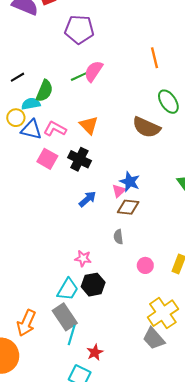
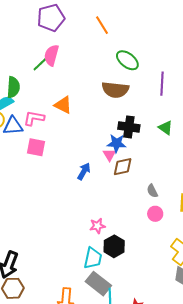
purple pentagon: (79, 29) -> (51, 18), moved
black cross: (79, 159) -> (129, 127), moved
gray semicircle: (118, 237) -> (152, 191), moved

